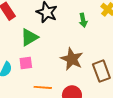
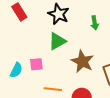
green triangle: (29, 37) -> (57, 41), moved

